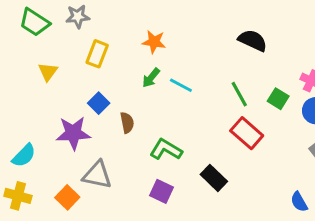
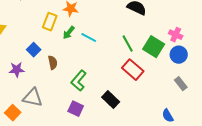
yellow rectangle: (97, 54) -> (50, 22), moved
green square: (278, 99) -> (154, 47), size x1.5
purple star: (73, 133) -> (17, 70), size x0.7
green L-shape: (166, 150) -> (79, 81), turned -80

